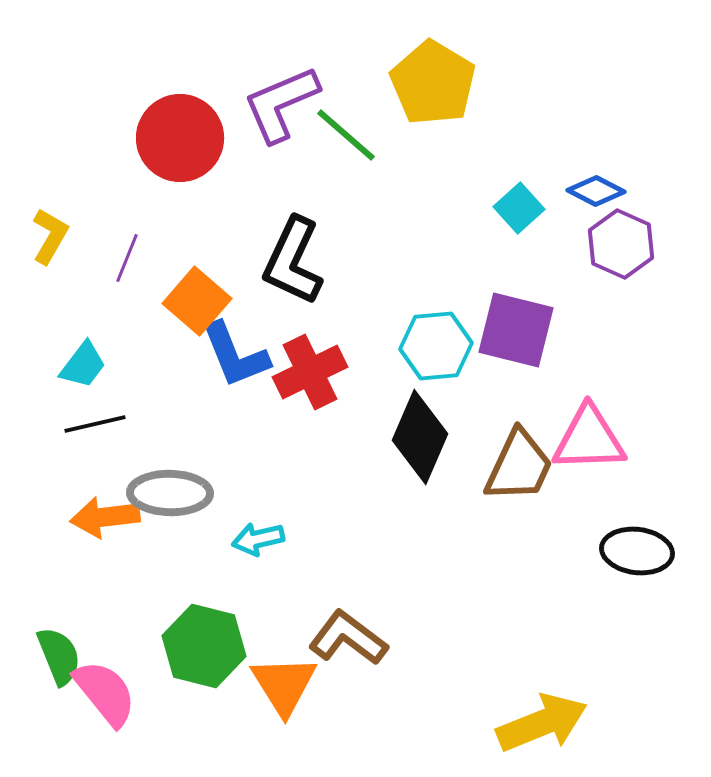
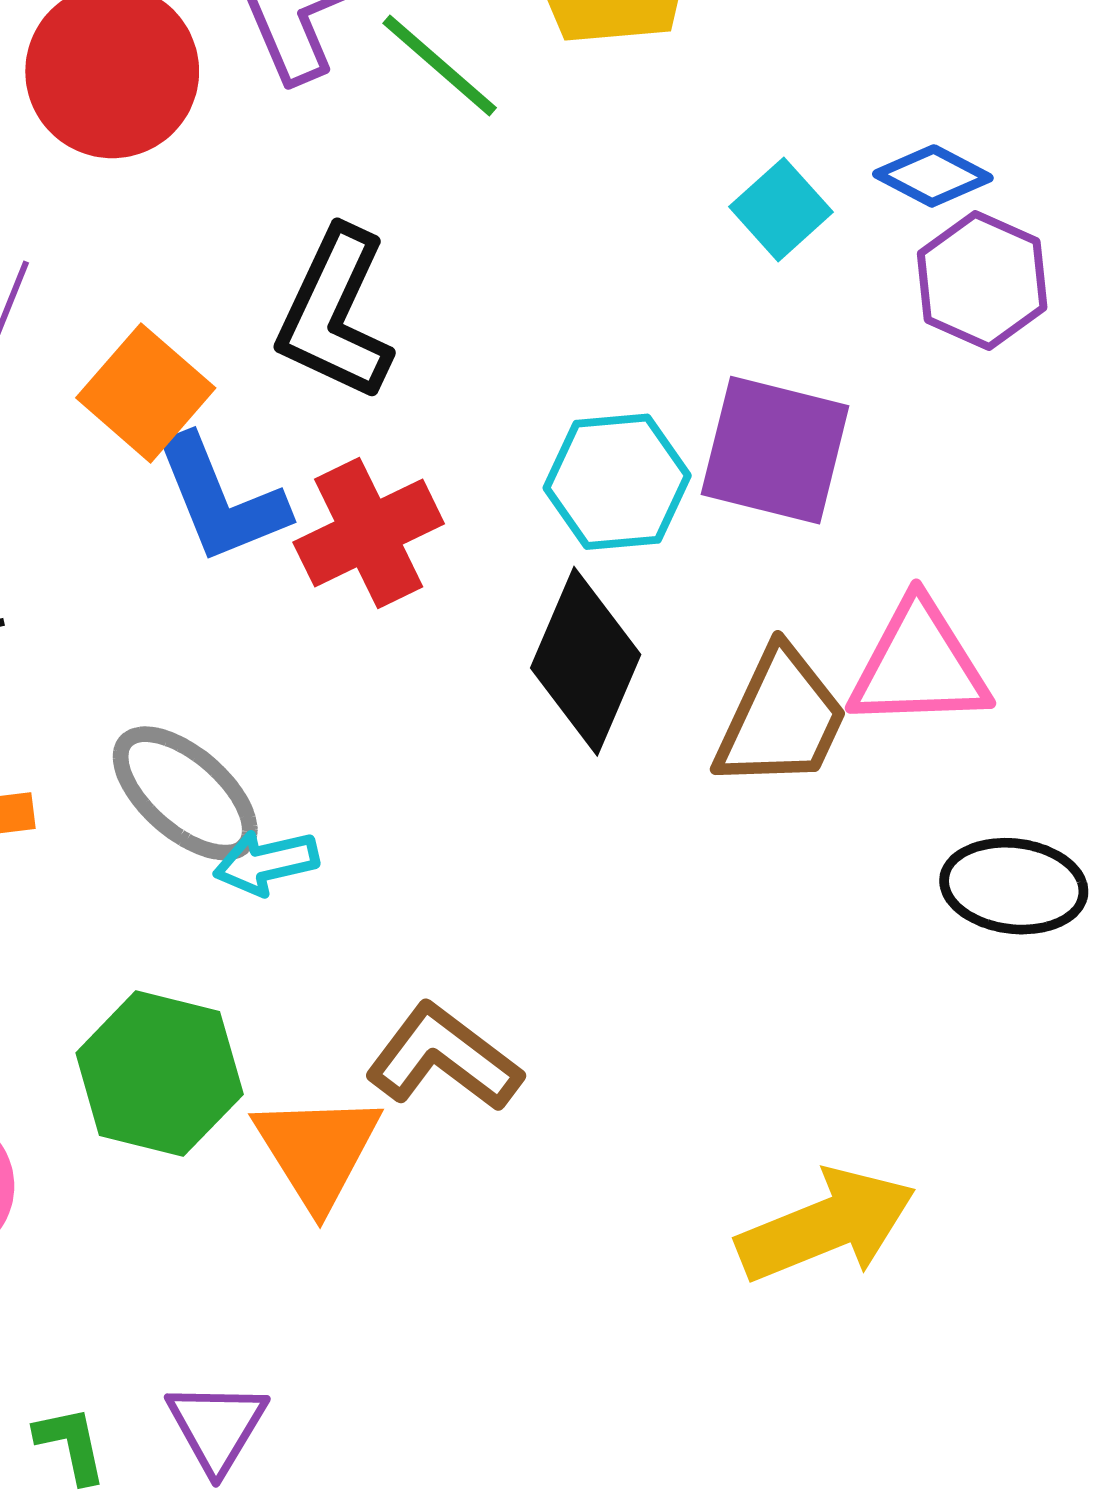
gray ellipse: (170, 493) -> (185, 793), moved, turned 40

